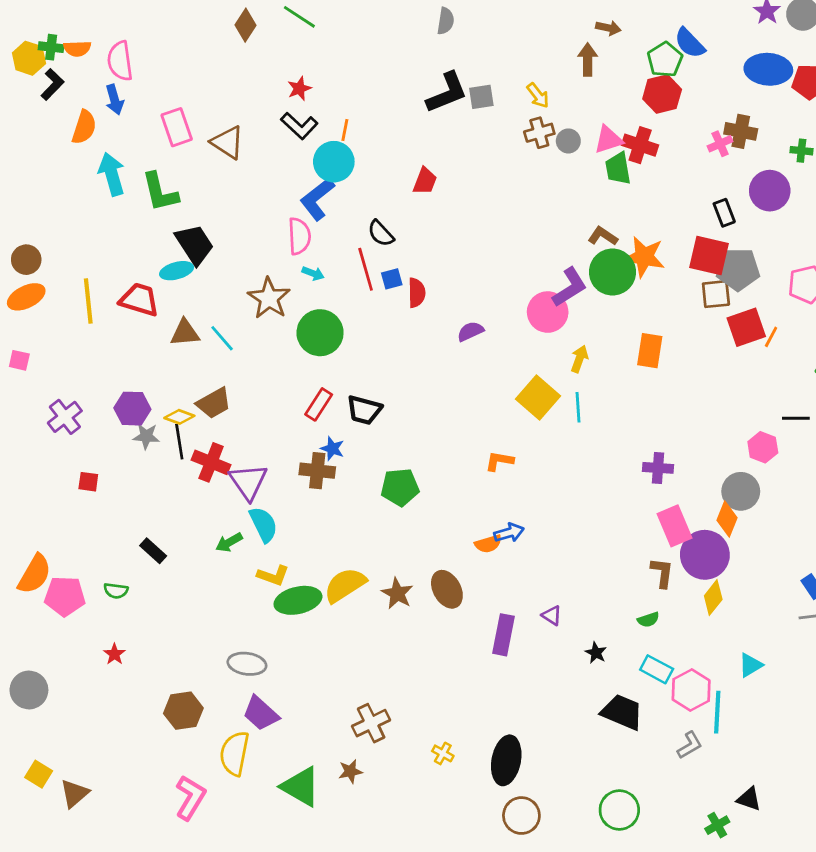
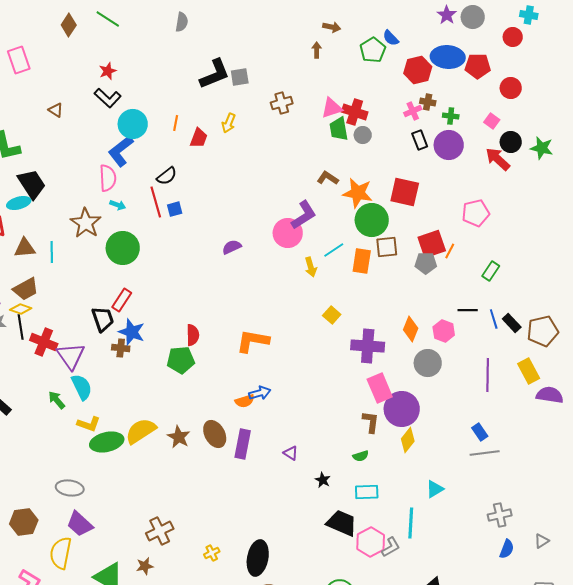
gray semicircle: (446, 21) -> (182, 22), moved
blue semicircle: (690, 43) -> (391, 38), size x0.7
brown arrow: (588, 60) -> (317, 50), size x0.7
red hexagon: (662, 94) -> (418, 70), moved
yellow arrow: (538, 95) -> (229, 123), moved, turned 60
pink rectangle: (177, 127) -> (19, 60), moved
orange line: (345, 130) -> (176, 123), moved
brown cross: (741, 131) -> (428, 102), size x0.7
gray circle: (568, 141) -> (363, 135), moved
brown triangle: (228, 142) -> (56, 110), size x0.6
green cross: (801, 151) -> (451, 116), moved
black rectangle: (724, 213) -> (420, 140), moved
black semicircle: (381, 233) -> (167, 176), turned -85
gray pentagon: (738, 269) -> (426, 263), moved, size x0.7
green circle: (612, 272) -> (372, 220), moved
red semicircle: (417, 293) -> (193, 335), moved
brown square: (716, 294) -> (387, 247), moved
cyan line: (222, 338) -> (52, 252), turned 40
yellow arrow: (579, 359) -> (311, 267), turned 144
yellow square: (538, 398) -> (332, 315), moved, size x0.6
brown trapezoid: (214, 403) -> (26, 289), moved
cyan line: (578, 407) -> (334, 250), moved, turned 60
black trapezoid: (364, 410) -> (103, 319), moved, turned -124
blue star: (332, 449) -> (132, 332), size x1.5
orange L-shape: (499, 461) -> (253, 341), size x1.6
purple cross: (658, 468) -> (368, 346), size x1.5
brown cross: (317, 471) -> (121, 348), size x0.7
orange diamond: (727, 519) -> (411, 329), moved
green arrow: (229, 542) -> (57, 400), turned 78
purple rectangle: (503, 635) -> (243, 444), moved
cyan rectangle: (657, 669) -> (367, 492), turned -30
pink hexagon: (691, 690) -> (371, 542), moved
yellow cross: (443, 753) -> (212, 553), turned 35

